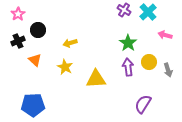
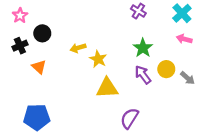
cyan cross: (148, 12) -> (182, 13), moved
yellow star: (65, 67) -> (98, 59), moved
purple arrow: (128, 67) -> (143, 75), turned -30
gray arrow: (168, 70) -> (188, 78), turned -32
purple semicircle: (143, 104) -> (129, 118), moved

